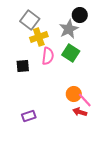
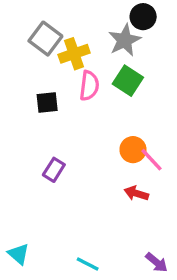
gray square: (30, 20) -> (45, 39), moved
red arrow: (80, 112) -> (136, 193), moved
purple rectangle: (29, 116) -> (54, 170), moved, turned -40

